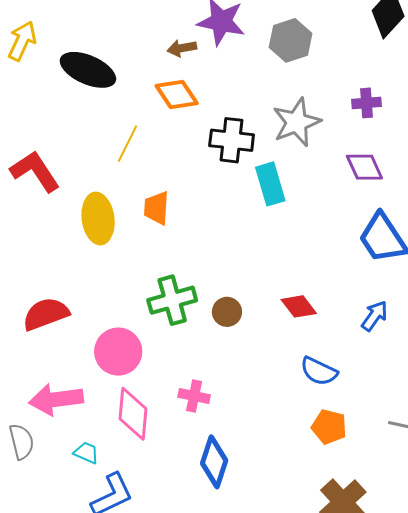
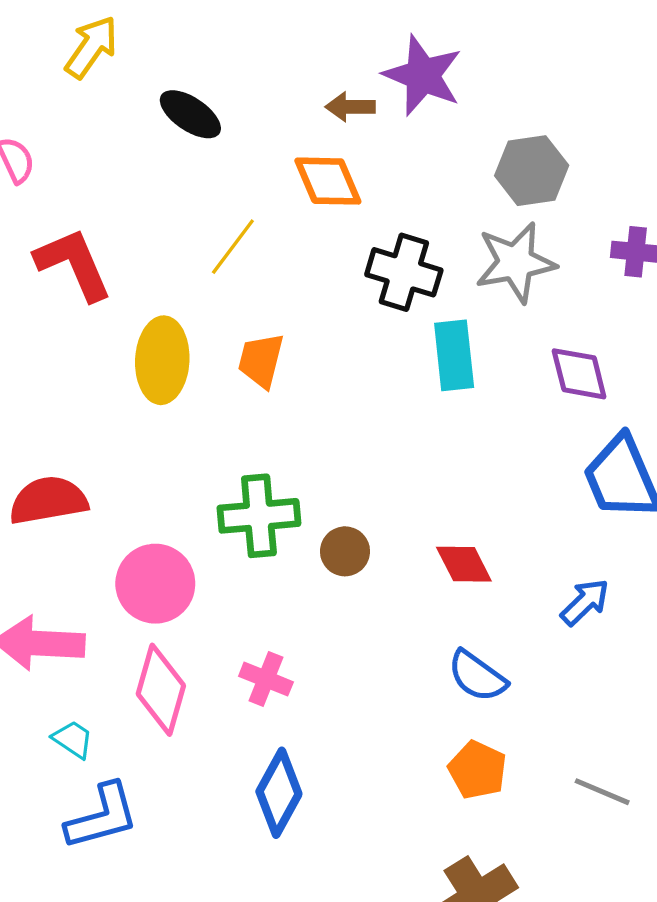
gray hexagon: (291, 40) -> (532, 171), moved
black ellipse: (88, 70) -> (190, 114), size x0.7
purple diamond: (364, 167) -> (579, 374), moved

